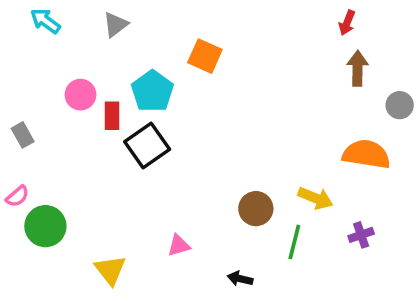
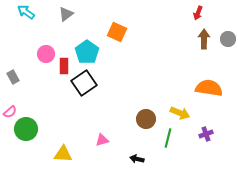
gray circle: (400, 105) -> (228, 39), moved
yellow triangle: (110, 270) -> (63, 154), turned -48

